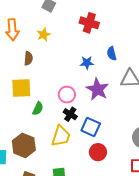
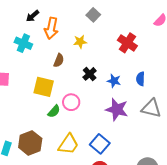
purple star: (97, 89) -> (117, 109), turned -30
pink circle: (67, 95) -> (71, 102), moved
black cross: (70, 114) -> (90, 74), moved

